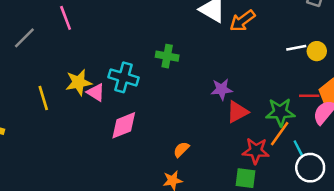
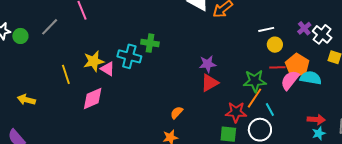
yellow circle: (317, 51) -> (275, 45), moved
green cross: (167, 56) -> (150, 43), moved
red triangle: (237, 112) -> (210, 83), moved
pink diamond: (124, 125) -> (93, 99), moved
white circle: (310, 168) -> (260, 130), moved

